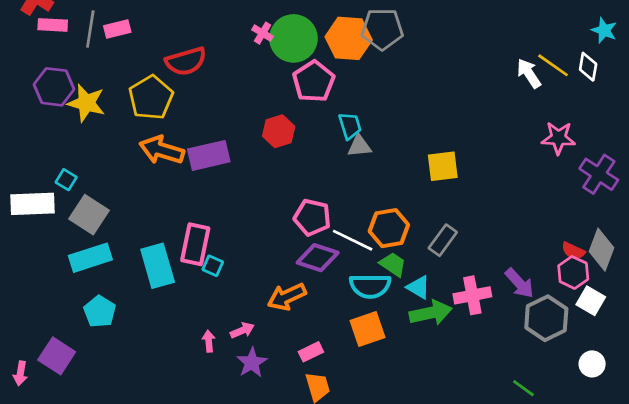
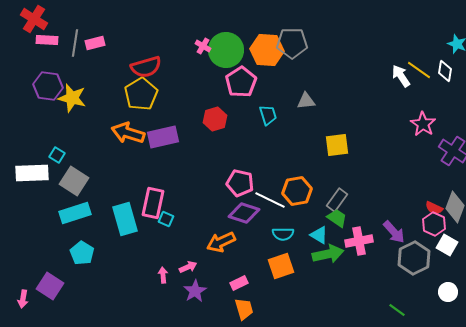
yellow pentagon: (151, 98) -> (141, 94), moved
pink star: (558, 138) -> (423, 124), turned 30
gray triangle: (359, 146) -> (306, 101), moved
green trapezoid: (393, 264) -> (337, 218), moved
cyan semicircle: (370, 286) -> (283, 234), size x0.7

